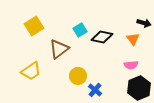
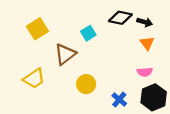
black arrow: (144, 23) -> (145, 22), moved
black diamond: (102, 37) -> (120, 18), moved
blue cross: (95, 90) -> (119, 100), moved

